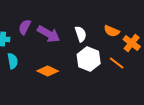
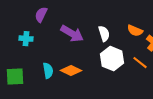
purple semicircle: (25, 27) -> (41, 15), moved
cyan semicircle: (13, 61) -> (48, 71), moved

